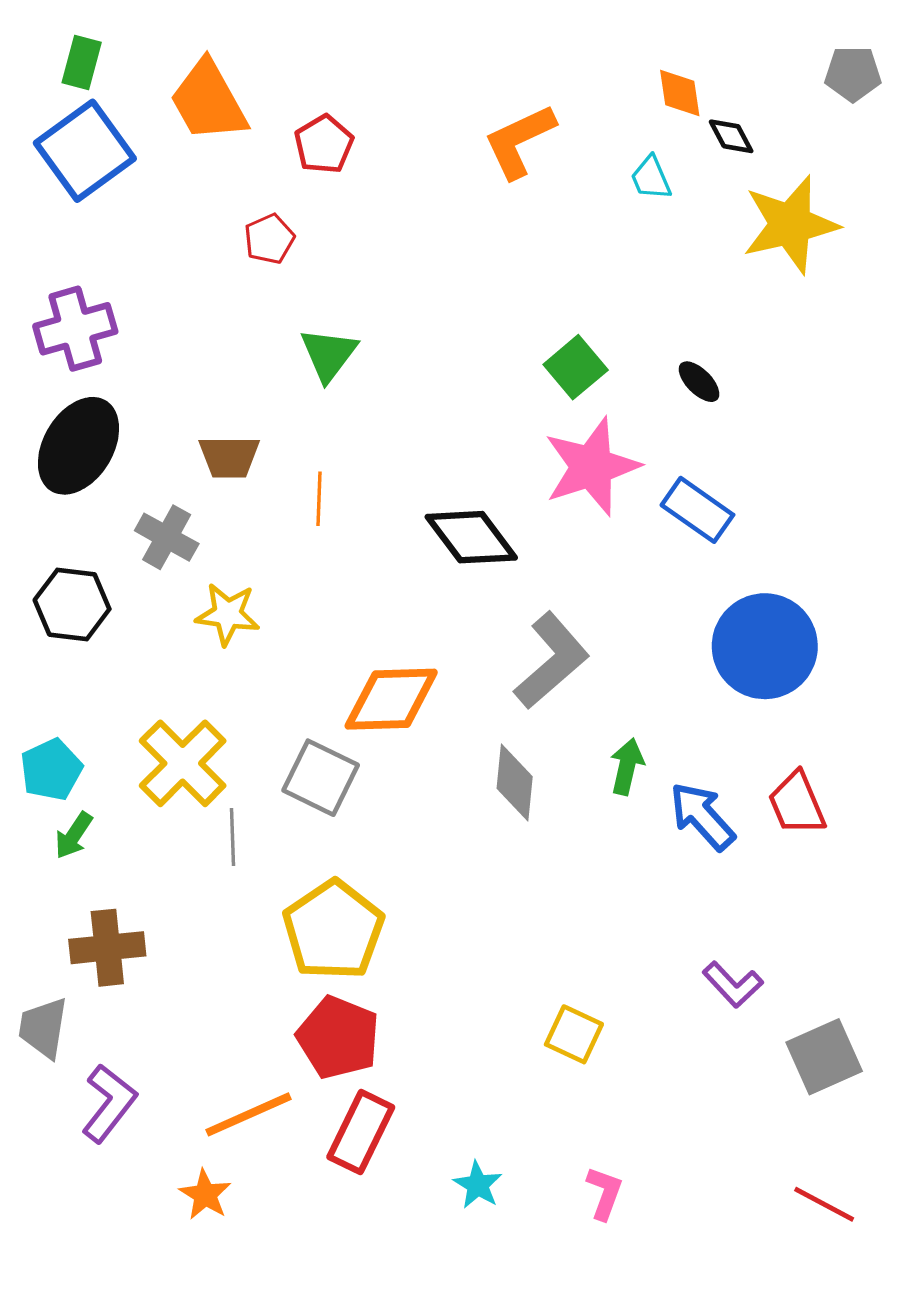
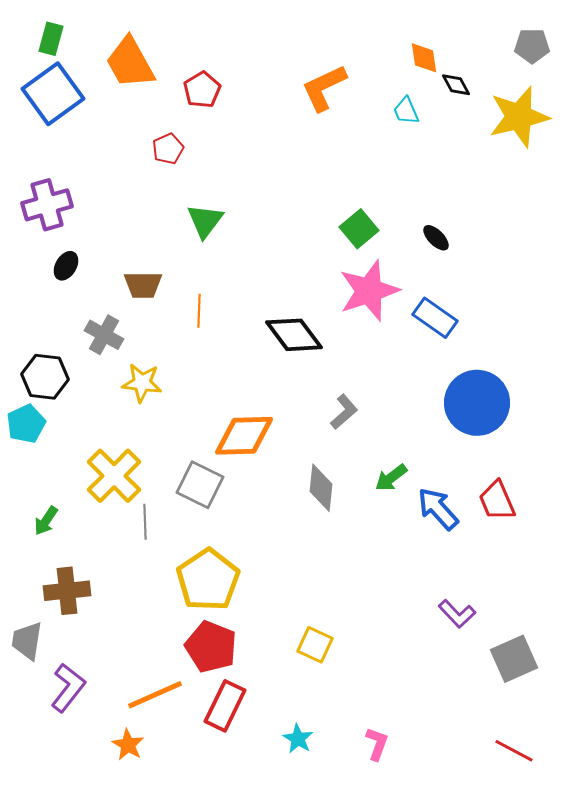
yellow star: (790, 224) -> (519, 117), moved
black ellipse: (78, 446) -> (66, 266), moved, size x0.5
gray L-shape: (552, 661) -> (344, 412), size x0.6
green arrow: (627, 766) -> (391, 478), turned -140
cyan pentagon: (51, 770) -> (26, 424), moved
yellow square: (574, 1034) -> (315, 645), moved

